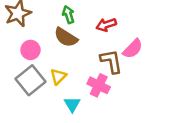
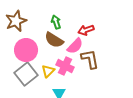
pink semicircle: (133, 49) -> (75, 46), moved
pink circle: (30, 50) -> (26, 50), size x1.5
pink cross: (99, 85) -> (65, 66), moved

